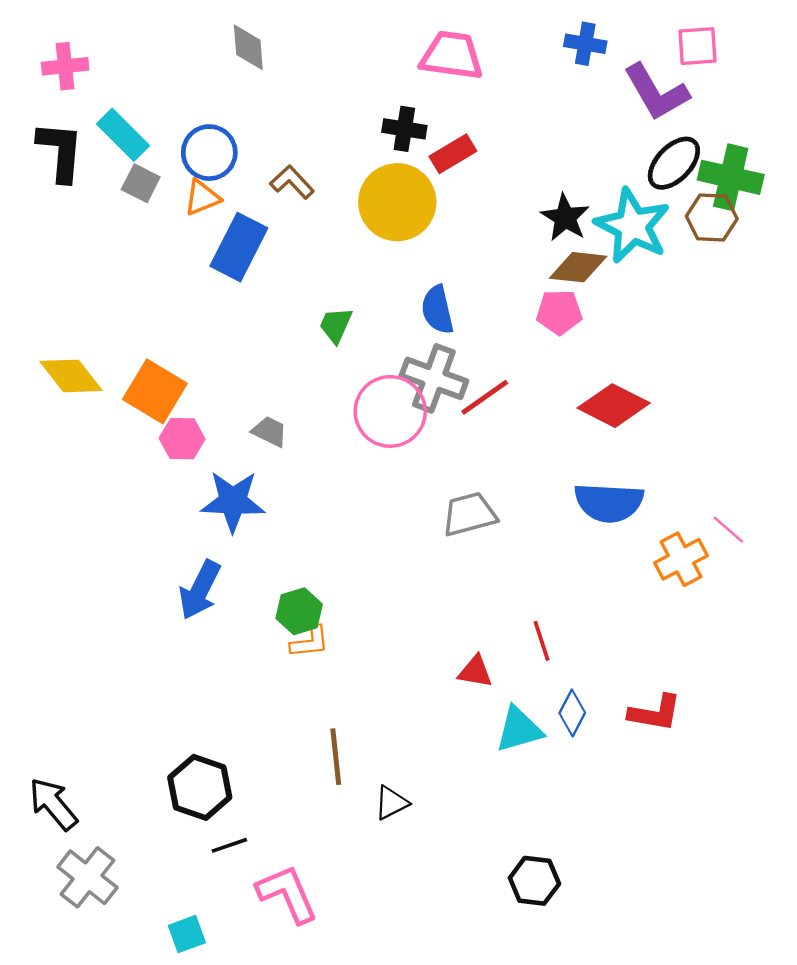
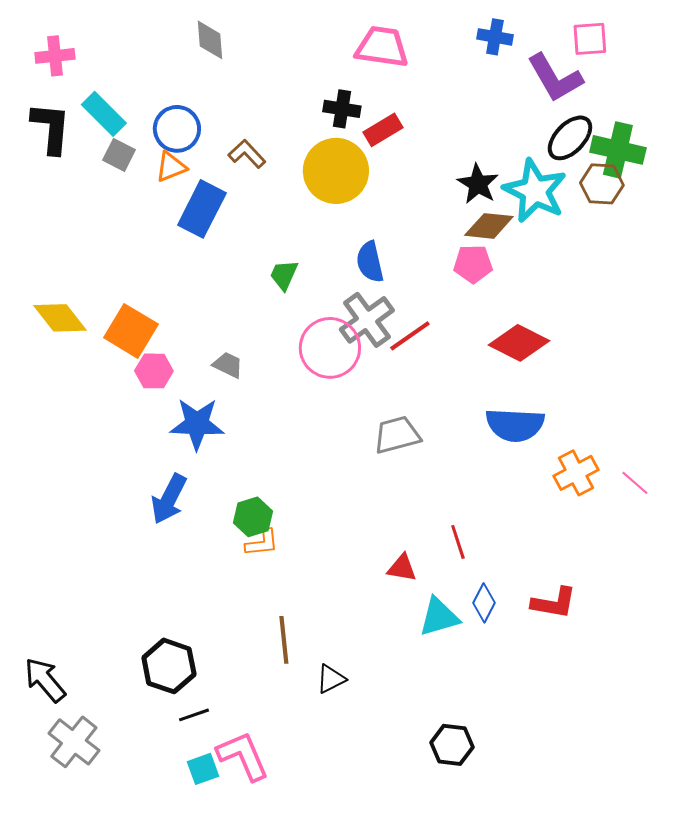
gray cross: (434, 378) -> (367, 320), turned 34
pink line: (728, 530) -> (635, 483), moved
cyan square: (187, 934) -> (203, 769), moved

